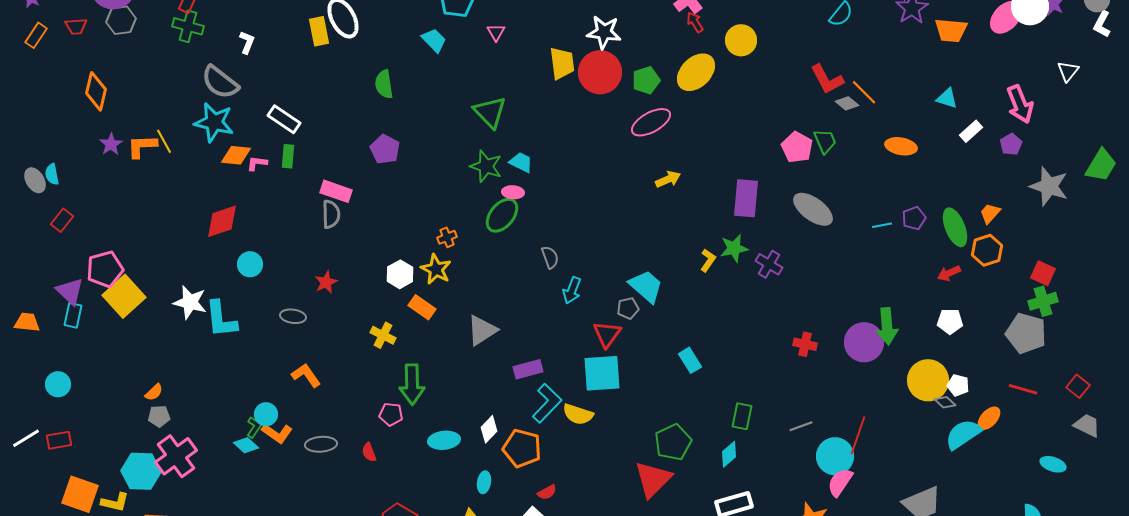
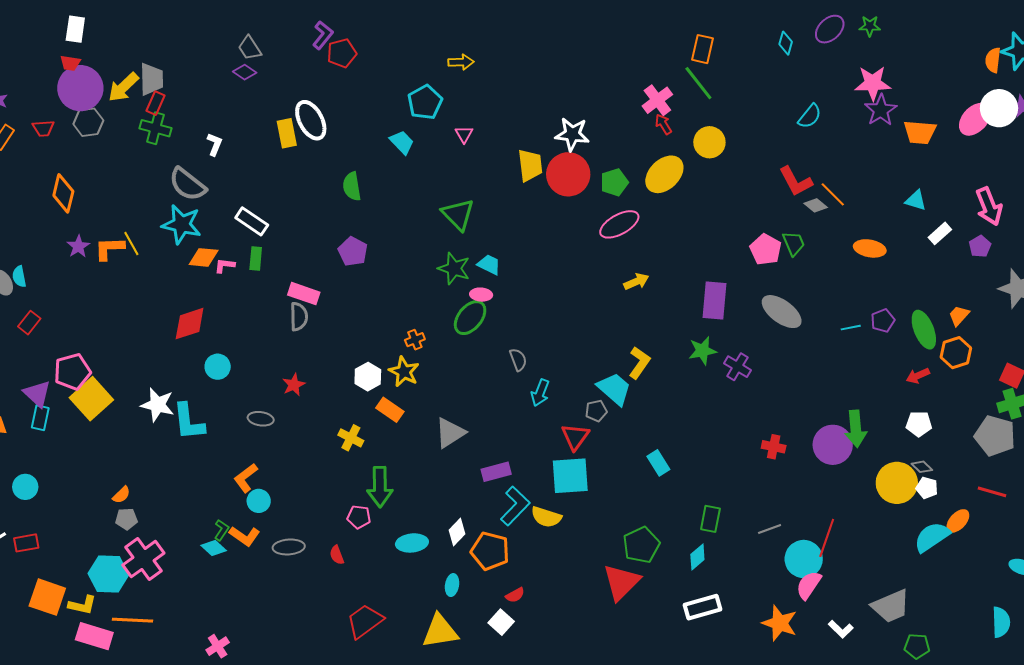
yellow L-shape: (708, 260) -> (639, 363), moved, size x1.4
orange L-shape: (306, 375) -> (246, 478), moved, turned -92
gray diamond: (945, 402) -> (922, 467), moved
cyan circle: (266, 414) -> (259, 501), moved

